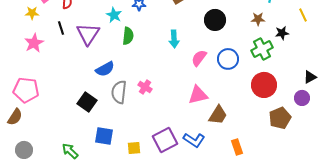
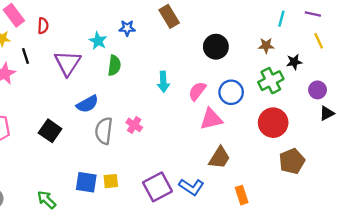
black line: (61, 28) -> (26, 56), moved
cyan arrow: (174, 39) -> (163, 82), moved
pink triangle: (198, 95) -> (211, 119), moved
purple circle: (302, 98) -> (318, 90), moved
black square: (87, 102) -> (50, 131), moved
yellow square: (134, 148) -> (111, 181), moved

